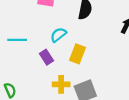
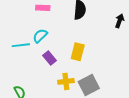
cyan semicircle: (58, 35) -> (40, 36), moved

